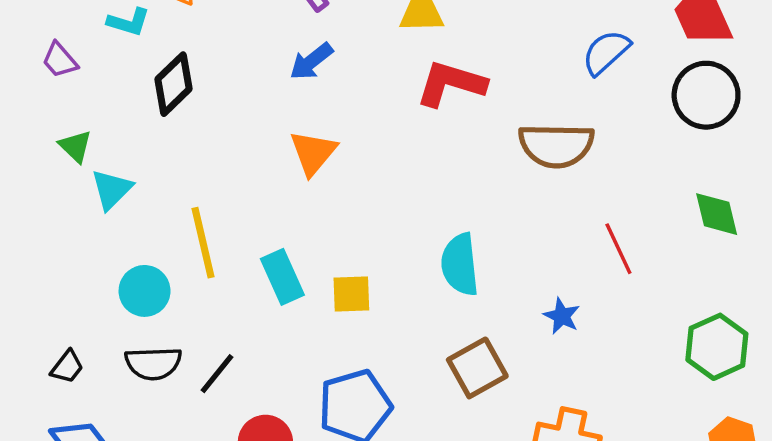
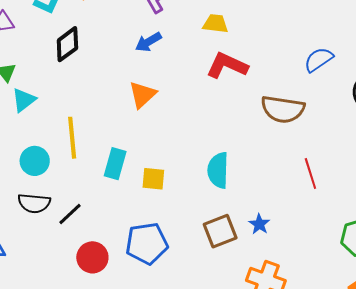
cyan rectangle: (282, 277) -> (115, 164), turned 32
blue star: (562, 316) -> (259, 224), moved

